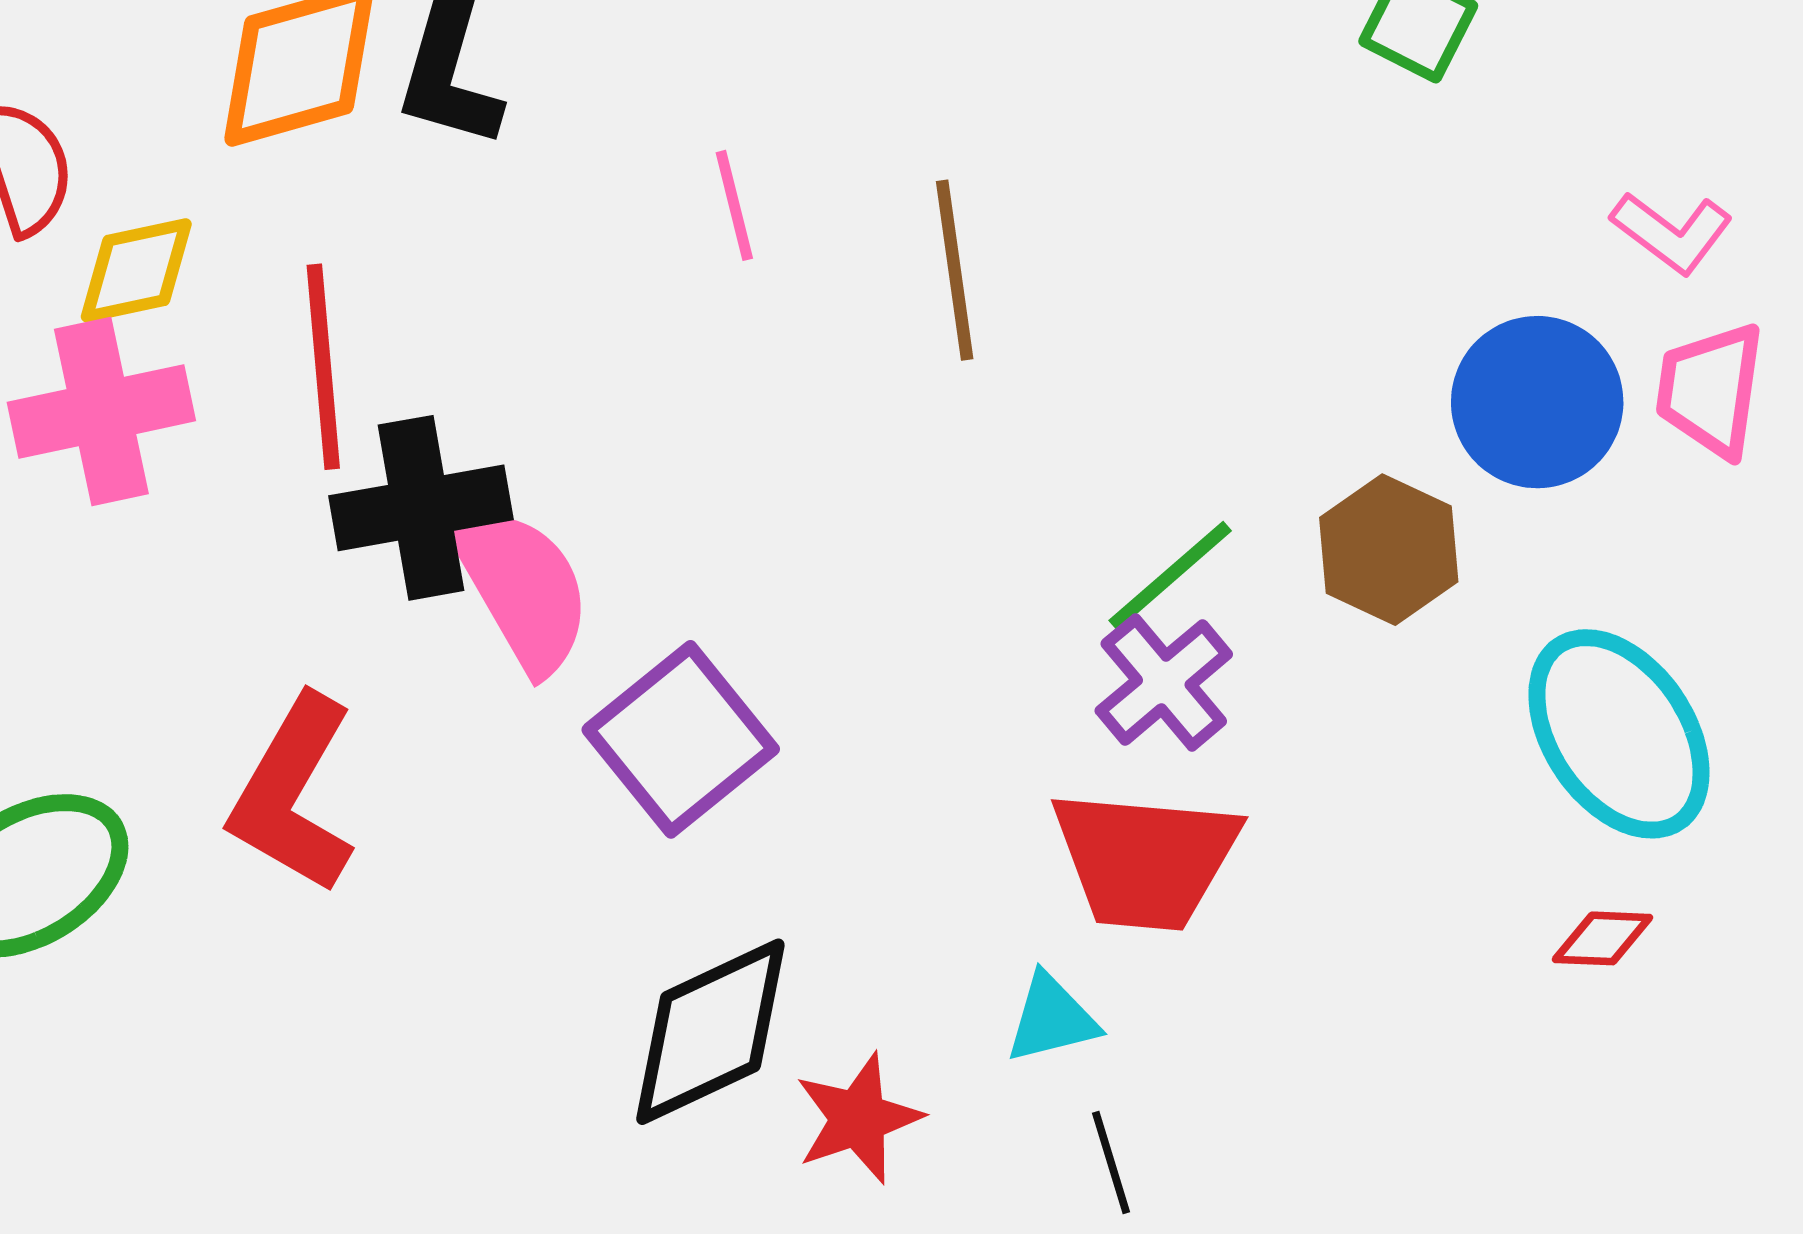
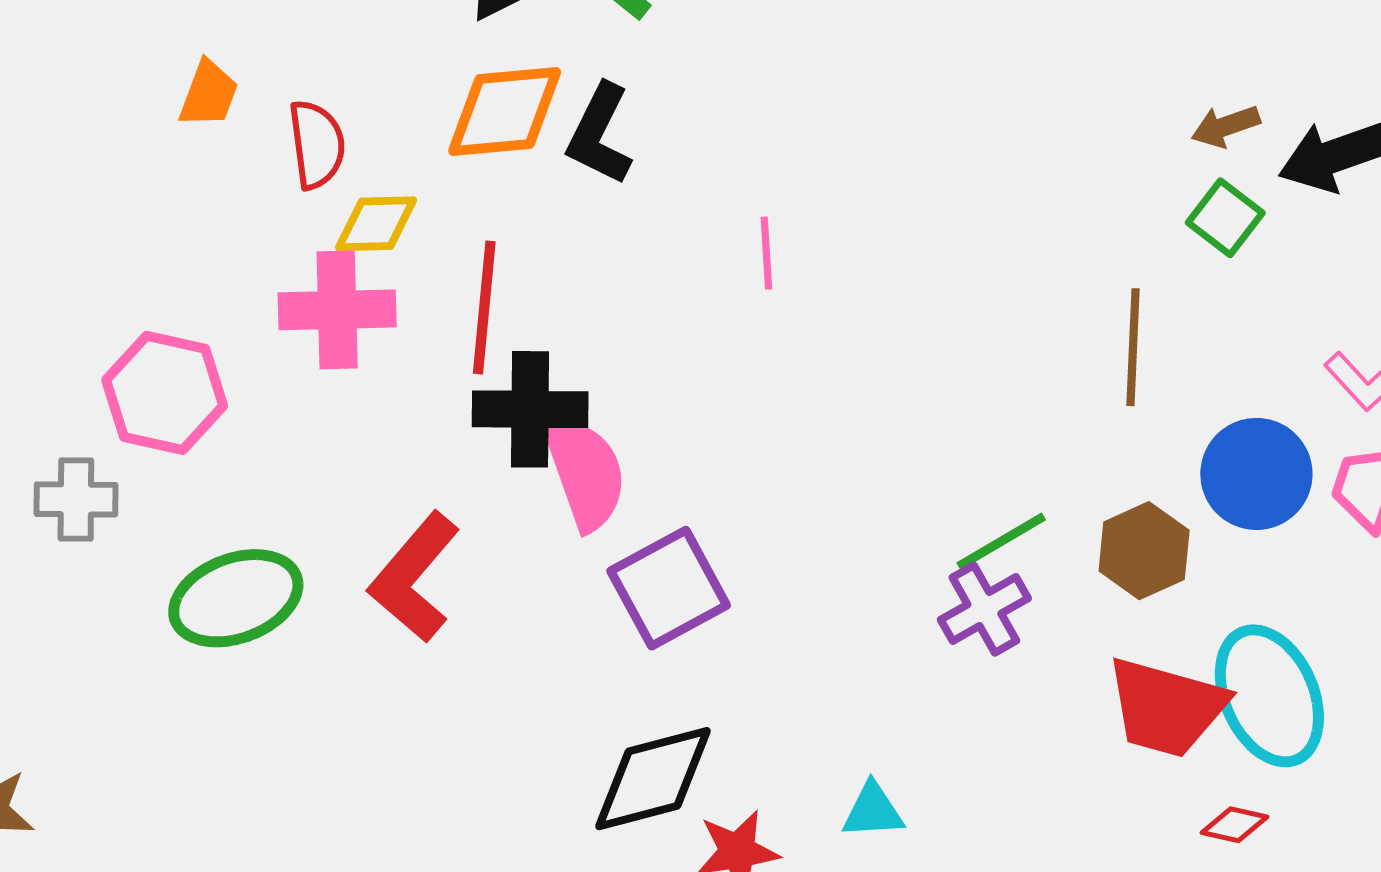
brown line: (955, 270) -> (1133, 347), moved
red trapezoid: (1145, 859) -> (1166, 707), moved

